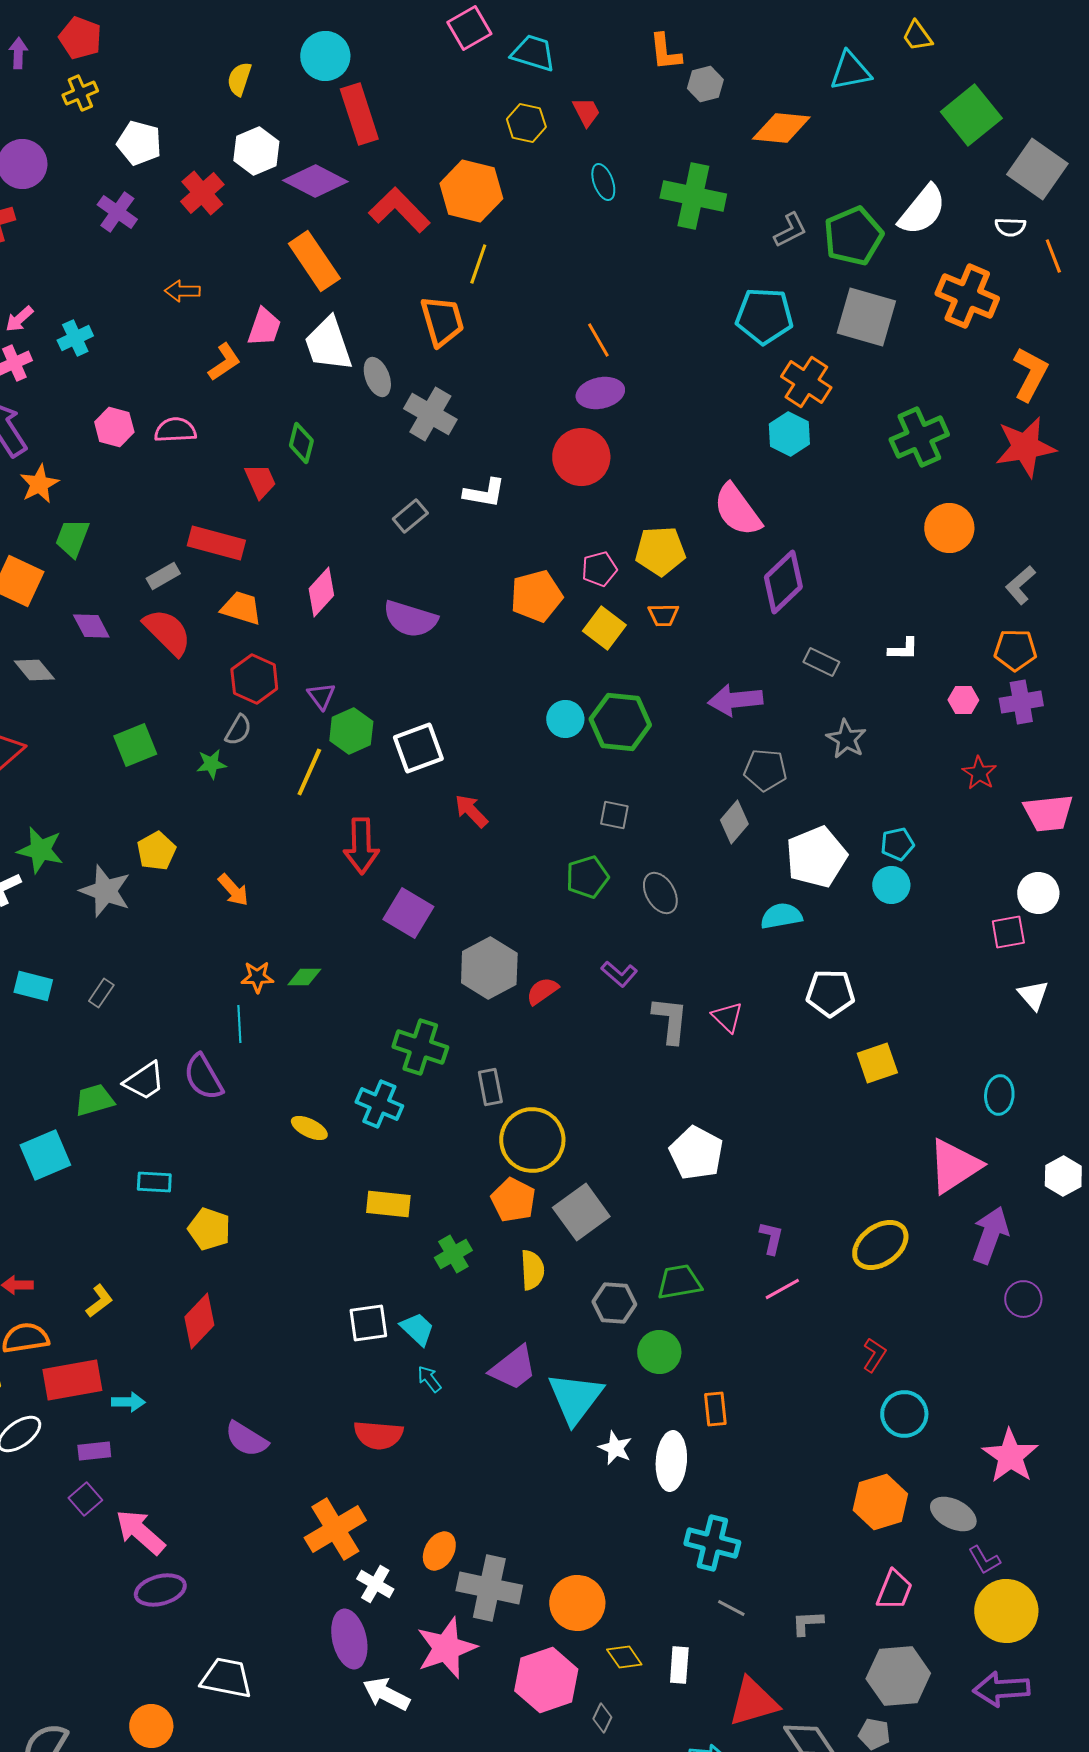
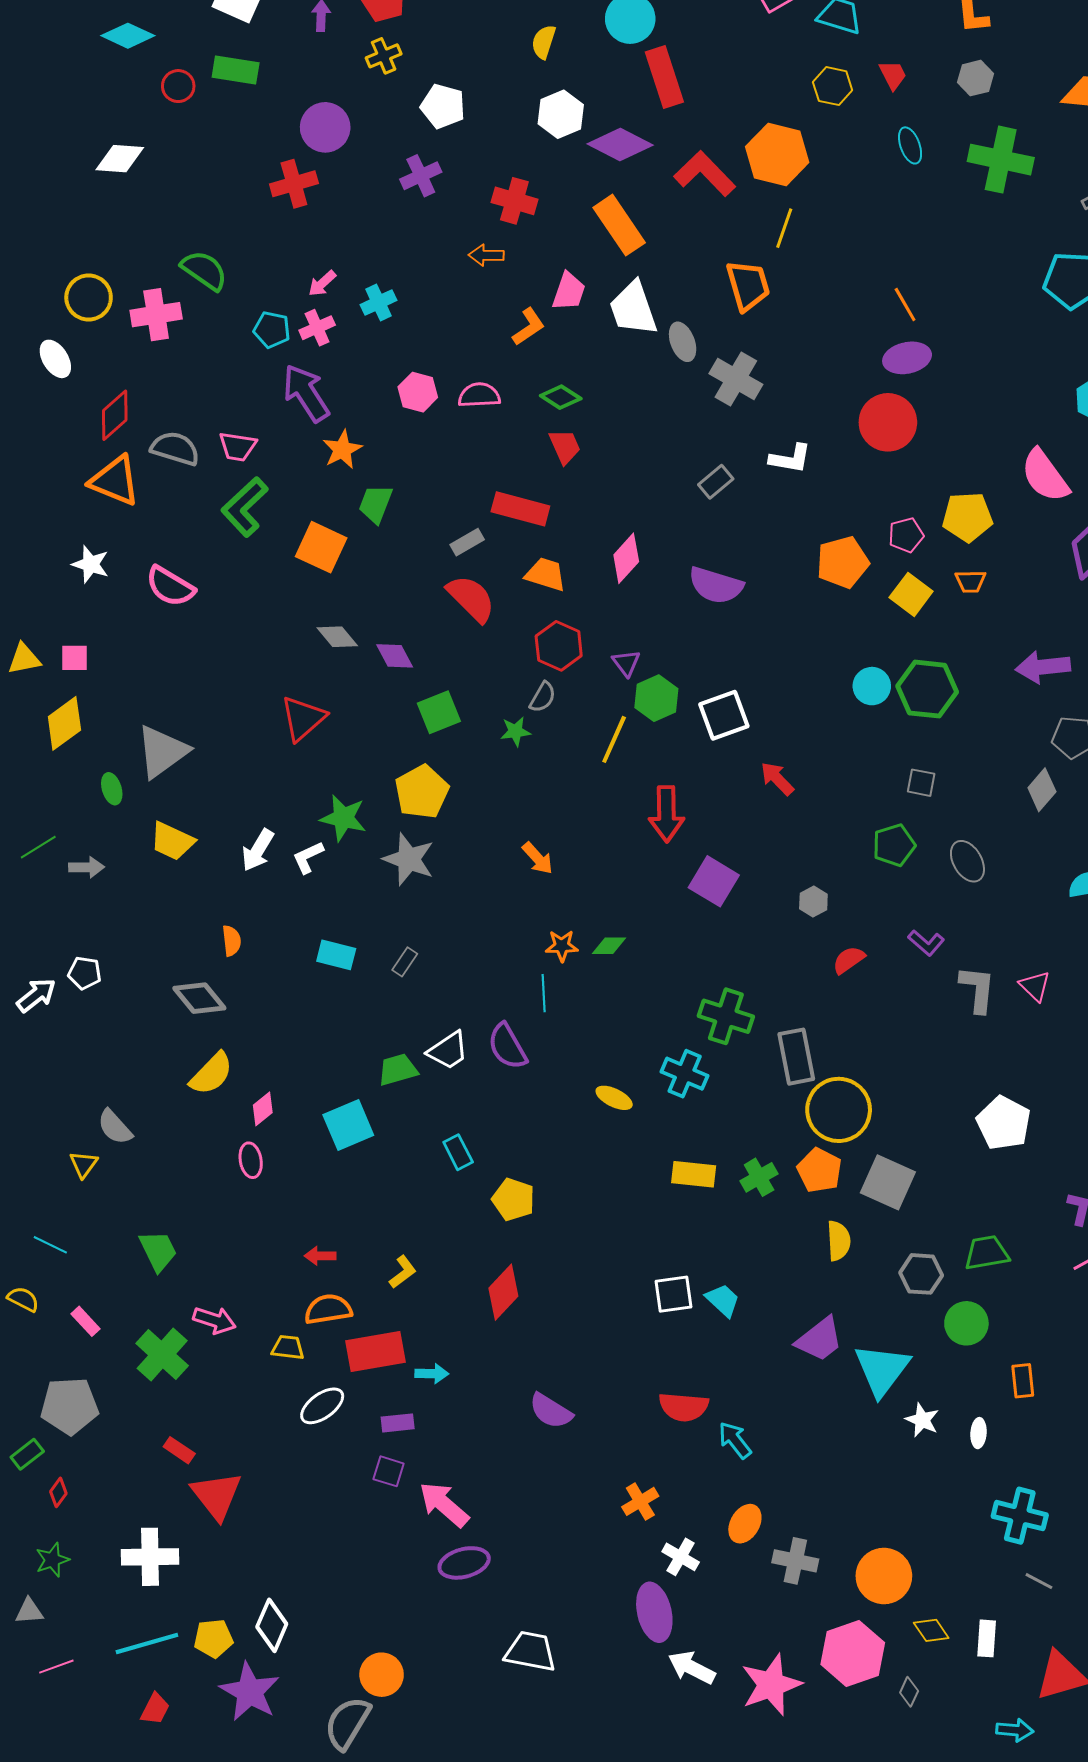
gray hexagon: (705, 84) -> (975, 78), moved
red cross: (202, 193) -> (514, 201), moved, turned -33
purple cross: (117, 212) -> (421, 176), turned 30
green diamond: (301, 443) -> (561, 397), moved, turned -72
purple diamond: (91, 626) -> (395, 656), moved
yellow pentagon: (156, 851) -> (422, 792), moved, size x1.4
gray hexagon: (489, 968) -> (813, 902), moved, size x0.5
gray rectangle: (490, 1087) -> (796, 1057), size x1.5
cyan rectangle: (154, 1182) -> (458, 1152), turned 60
gray square: (581, 1212) -> (888, 1182), turned -30
green cross: (453, 1254) -> (759, 1177), moved
cyan arrow: (429, 1379) -> (735, 1440), moved, size x1.4
white ellipse: (671, 1461) -> (979, 1433), size x0.5
purple square: (85, 1499) -> (389, 1471), turned -32
orange cross: (335, 1529) -> (640, 1501), size x0.6
gray cross: (489, 1588) -> (795, 1561), size x0.7
pink star: (446, 1648) -> (771, 1685), moved
orange circle: (151, 1726) -> (382, 1675), moved

